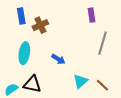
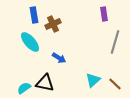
cyan ellipse: (24, 53) -> (30, 42), moved, turned -50
blue arrow: (58, 59) -> (59, 58), moved

